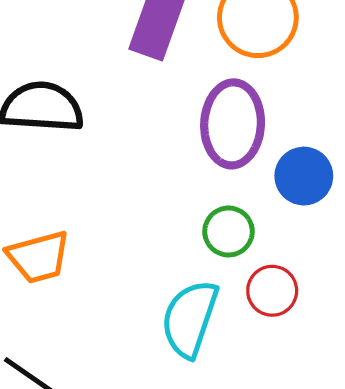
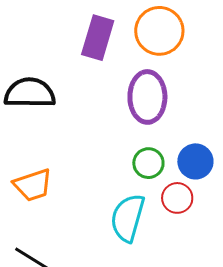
blue circle: (304, 176) -> (195, 161), moved

